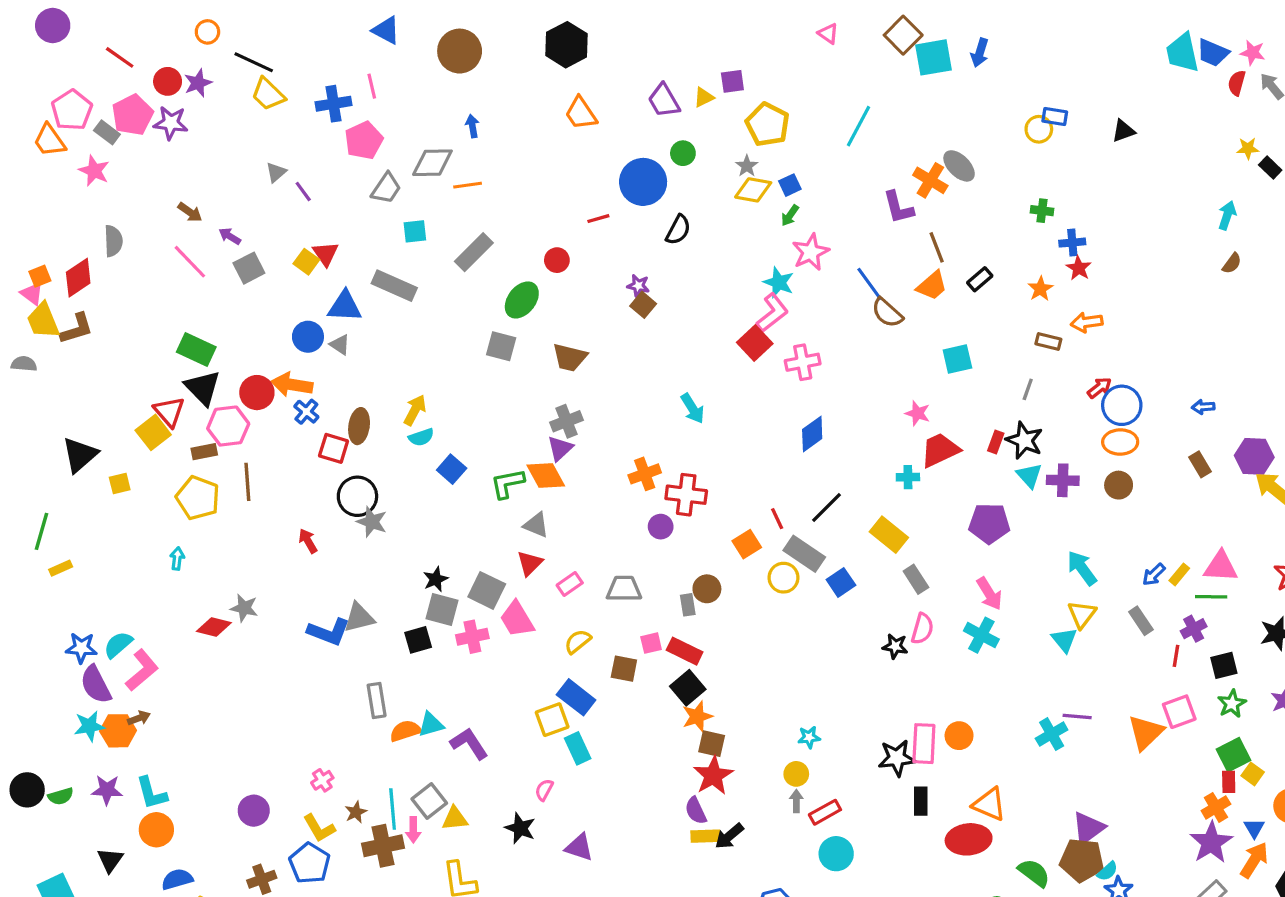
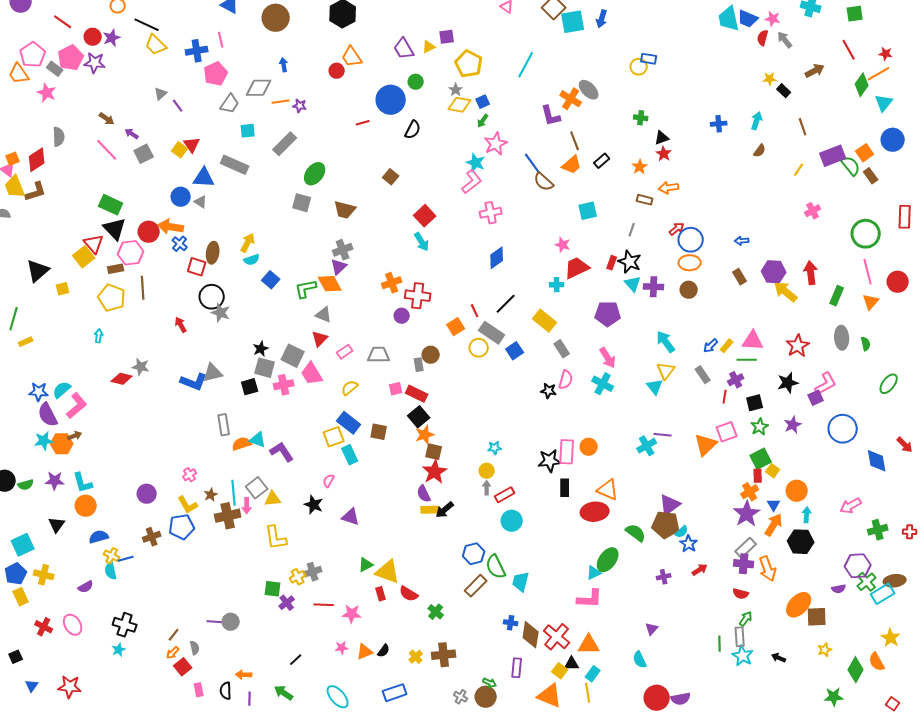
black triangle: (1123, 131) -> (662, 138), moved
blue cross: (1072, 243) -> (719, 124), moved
red circle: (557, 260) -> (337, 71), moved
purple star: (638, 286) -> (300, 106), moved
red square: (755, 343) -> (425, 216), moved
brown square: (624, 669) -> (379, 432), moved
cyan triangle: (431, 724) -> (258, 440), turned 36
blue pentagon: (310, 863) -> (182, 527), turned 30

